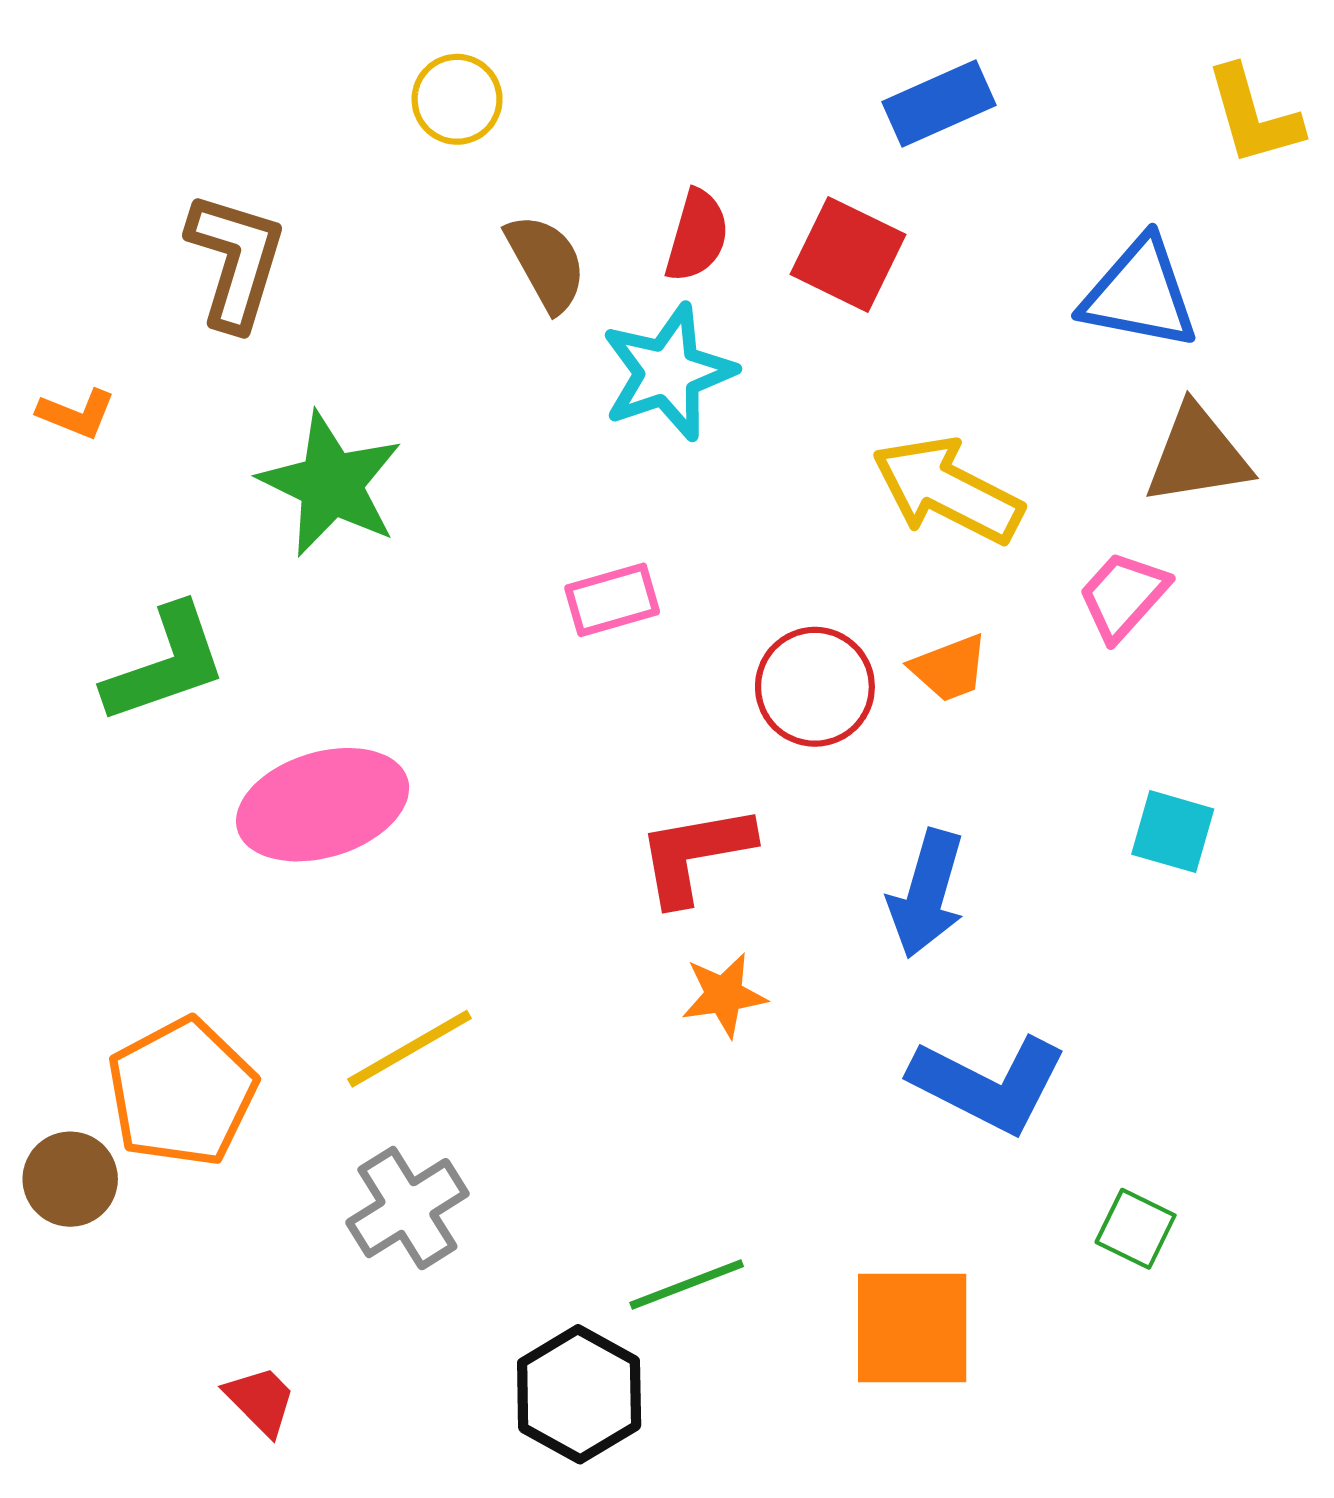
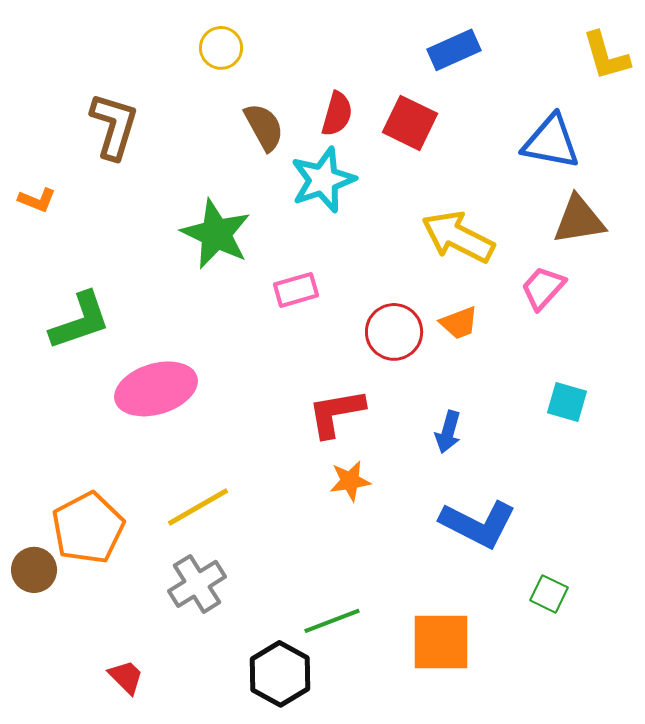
green star: (331, 484) -> (216, 234), moved
blue arrow: (927, 894) -> (448, 432), size x0.7

